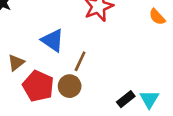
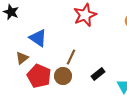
blue triangle: (53, 40) -> (38, 38), moved
black rectangle: (126, 99) -> (98, 74), moved

